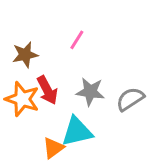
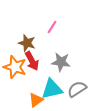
brown star: (25, 55) -> (27, 43), moved, turned 30
gray semicircle: (130, 99) -> (77, 89), moved

